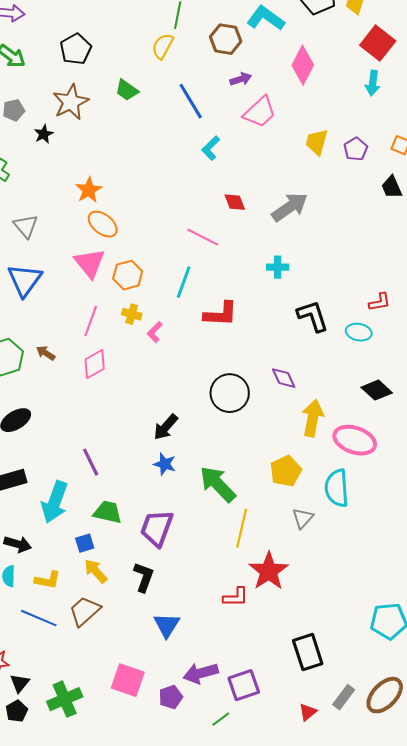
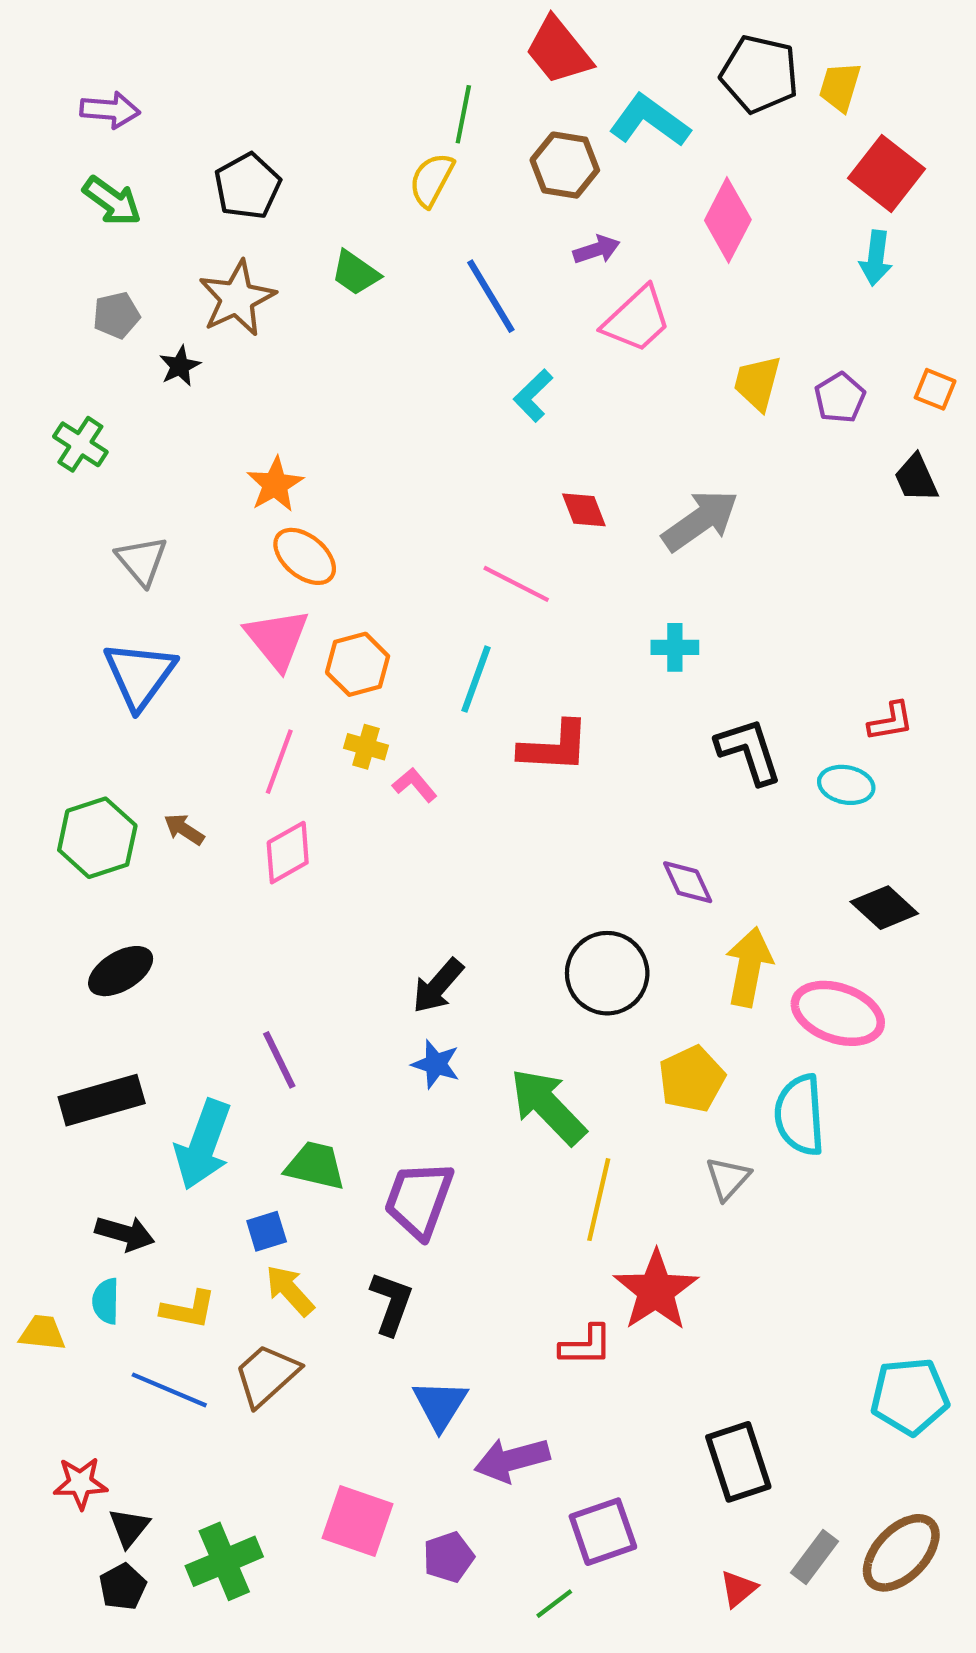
pink L-shape: (155, 332) -> (415, 785), turned 95
black circle: (230, 393) -> (607, 973), moved
purple arrow: (201, 673) -> (512, 1460), moved

